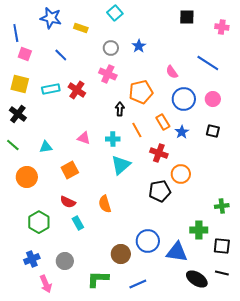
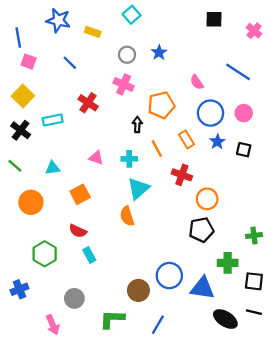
pink cross: (222, 27) -> (254, 31), turned 32
yellow square: (20, 84) -> (23, 96), turned 30
cyan rectangle: (51, 89) -> (53, 120), moved
blue star: (182, 132) -> (217, 142), moved
black pentagon: (160, 191) -> (201, 230), moved
orange semicircle: (105, 204) -> (127, 216), moved
blue cross: (32, 259) -> (19, 289), moved
blue line: (138, 284) -> (158, 325), turned -36

